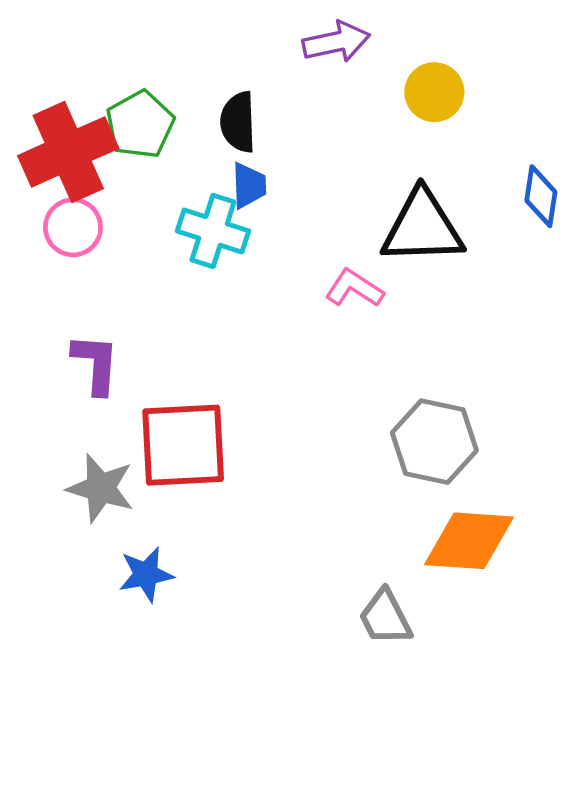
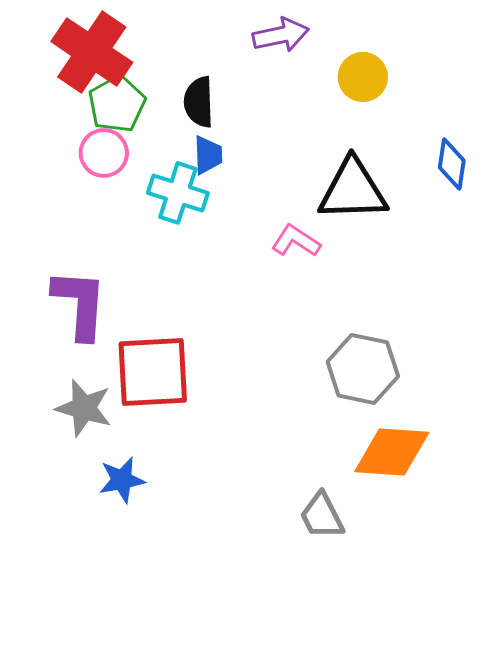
red cross: (68, 152) -> (92, 52), moved, turned -32
pink circle: (73, 227) -> (104, 153), moved
purple L-shape: (96, 364) -> (80, 304), size x1.4

